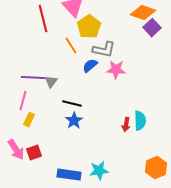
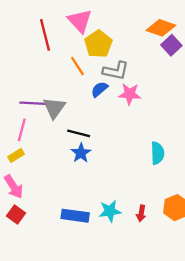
gray triangle: (51, 82) -> (54, 108), size x1.5
yellow rectangle: (29, 120) -> (16, 155), moved, turned 32
red arrow: (126, 125) -> (141, 213), moved
red square: (34, 153) -> (16, 215), moved, turned -35

